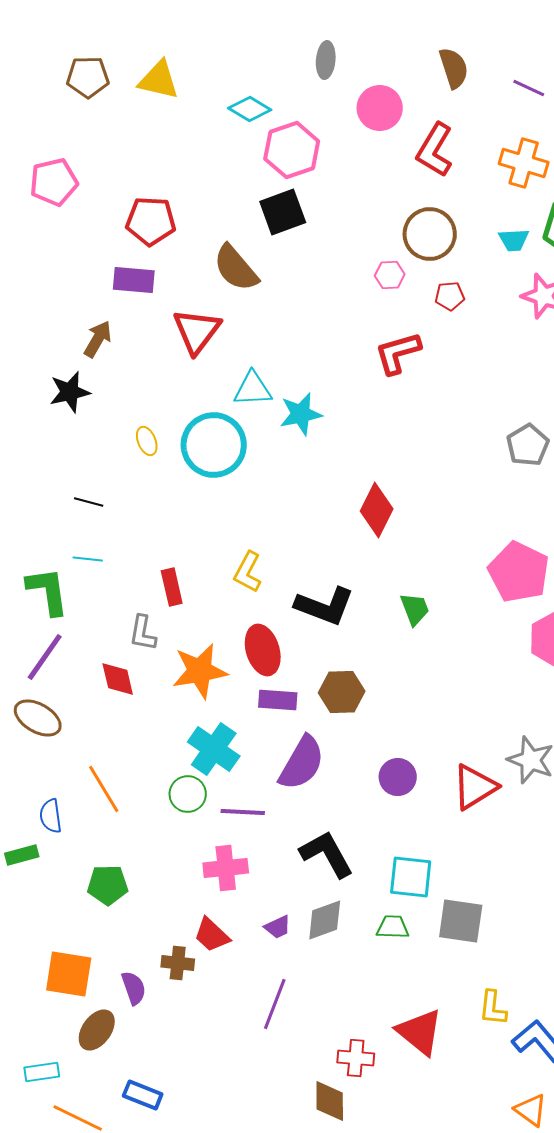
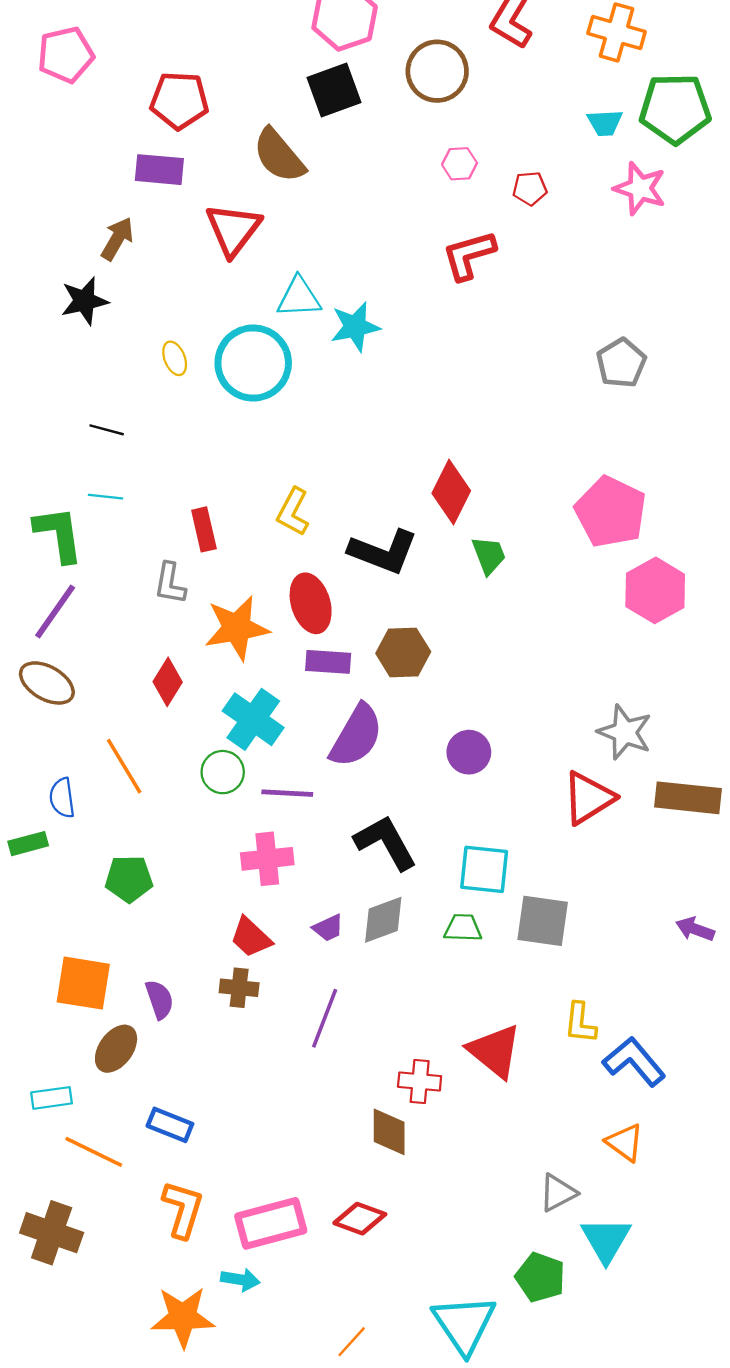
brown circle: (430, 234) -> (437, 71), moved
red diamond: (377, 510) -> (451, 492), moved
red diamond: (118, 679) -> (168, 682), moved, turned 45
red triangle: (475, 787) -> (588, 798), moved
brown cross: (178, 963) -> (239, 988), moved

